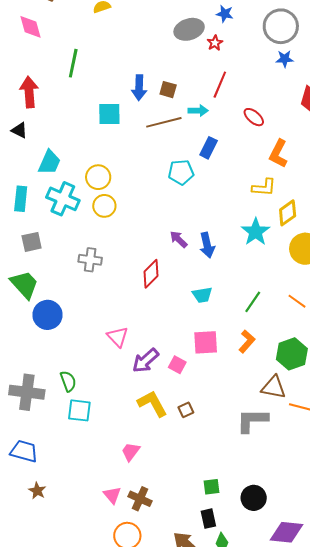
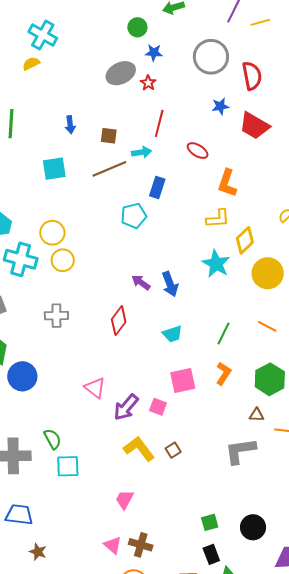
blue star: (285, 59) -> (220, 106), moved
blue arrow: (139, 88) -> (70, 125), moved, size x0.7
brown triangle: (274, 387) -> (257, 415), size x0.6

